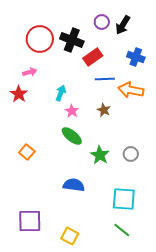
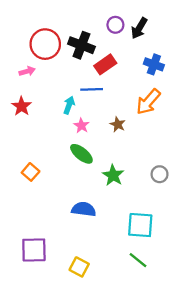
pink arrow: (30, 72) -> (27, 71), moved
blue line: (105, 79) -> (92, 89), moved
orange arrow: (131, 90) -> (148, 102), turned -60
gray circle: (131, 154) -> (160, 174), moved

